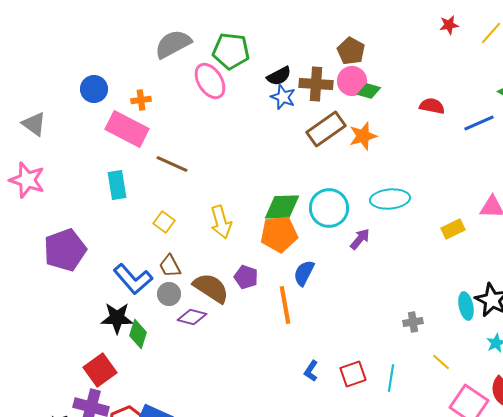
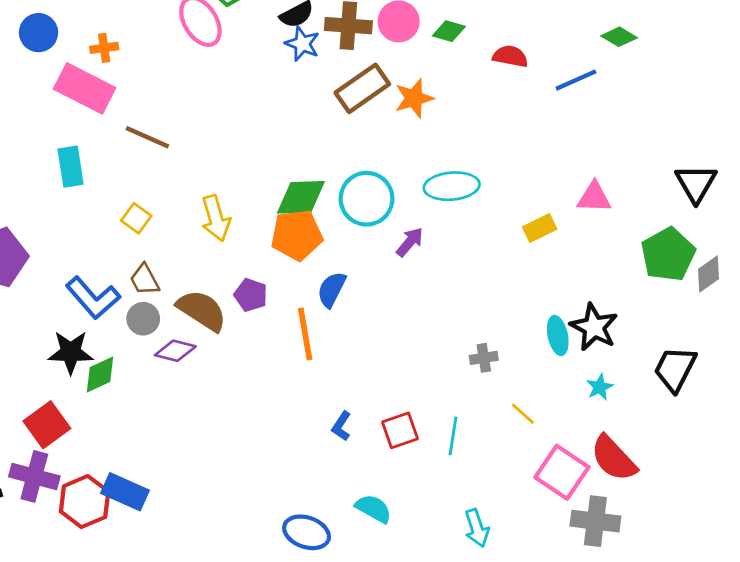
green diamond: (369, 91) -> (449, 31), moved
green diamond: (138, 334) -> (100, 375), turned 48

